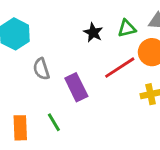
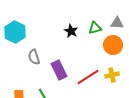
red line: (120, 68) -> (88, 77), moved

